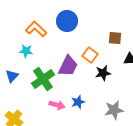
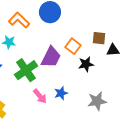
brown square: (115, 38) -> (99, 38), moved
pink arrow: (57, 105) -> (40, 96), turned 35

